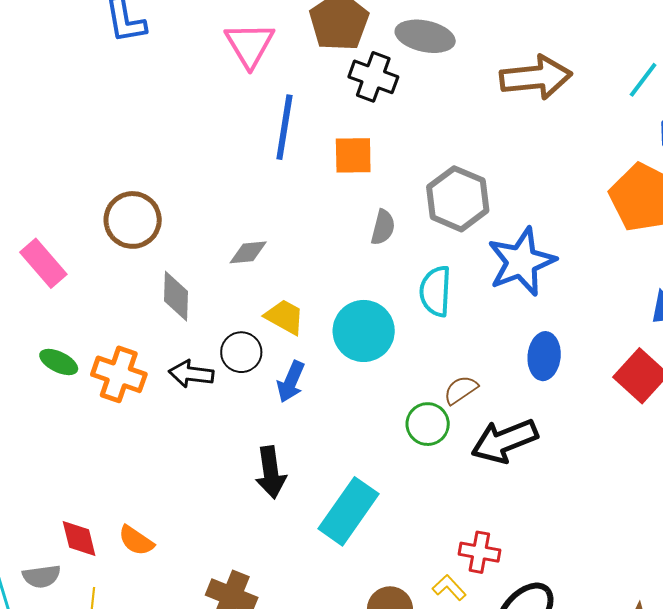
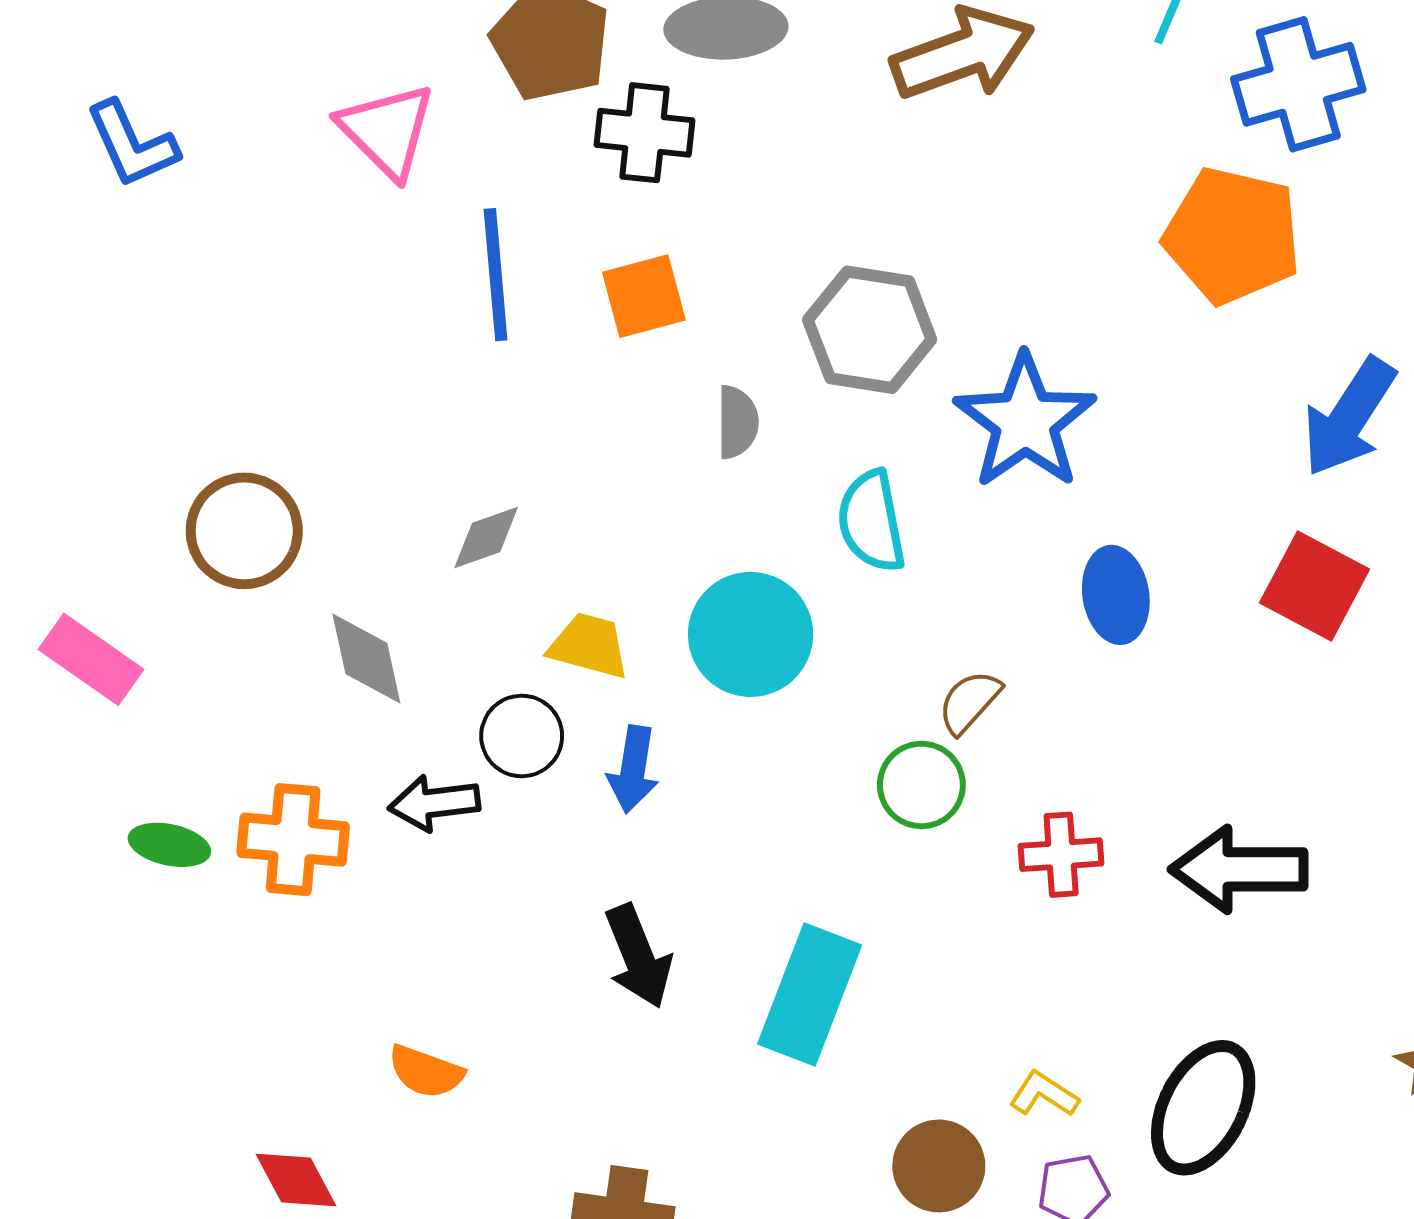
black arrow: (504, 441) -> (1239, 869), moved, turned 36
orange semicircle: (136, 541) -> (426, 1072), moved
red cross: (479, 552) -> (1061, 855), moved

